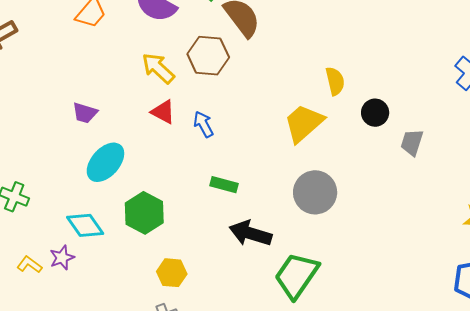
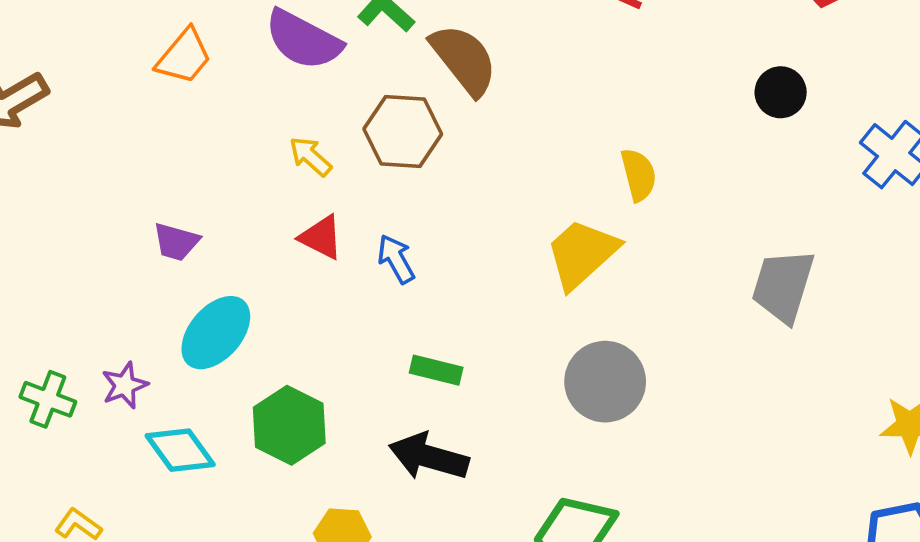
yellow arrow: (158, 68) -> (310, 156), size x0.7
black circle: (375, 113) -> (781, 92), moved
gray trapezoid: (412, 142) -> (783, 286), size x1.5
black arrow: (251, 233) -> (429, 457), moved
purple star: (62, 258) -> (125, 385), moved

